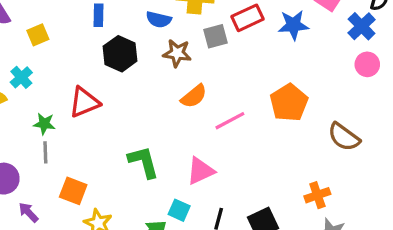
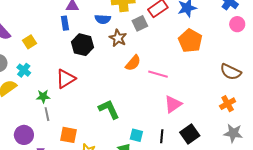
brown star: (177, 53) -> (118, 38), turned 30
orange pentagon: (289, 103) -> (190, 41), moved
pink line: (230, 121) -> (158, 74), turned 54
pink triangle: (200, 171) -> (173, 104), moved
orange cross: (317, 195) -> (228, 104), moved

